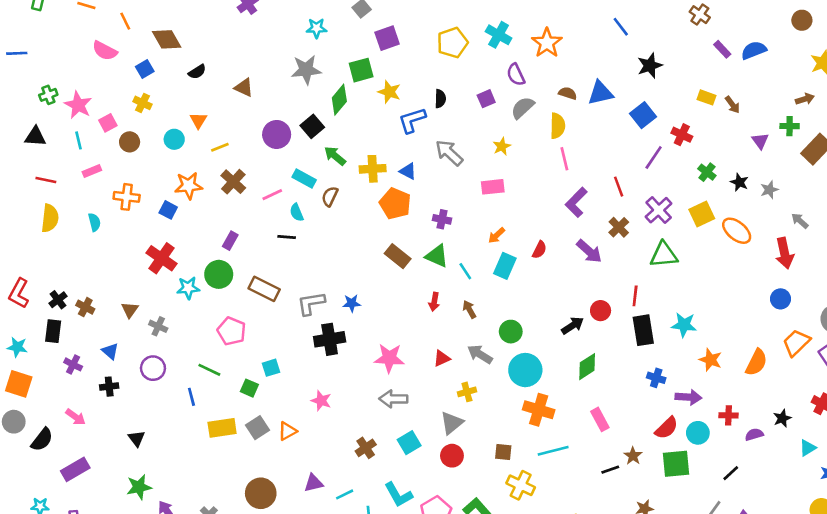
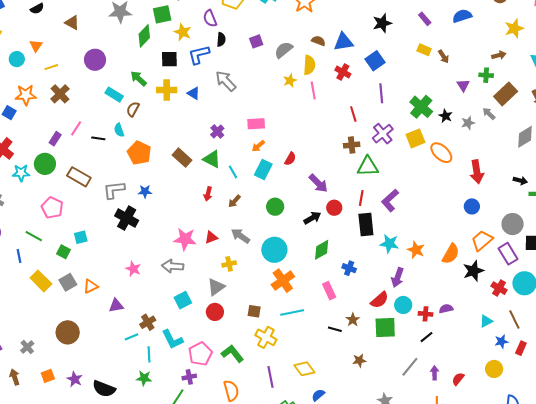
purple rectangle: (722, 49) -> (425, 19), moved
purple semicircle: (516, 75) -> (210, 18), moved
black square: (312, 126) -> (169, 59), moved, turned 36
red cross: (682, 135) -> (343, 72), moved
yellow star: (502, 146) -> (290, 80), moved
purple line: (654, 157) -> (381, 93), turned -42
green cross: (707, 172) -> (421, 107), size x1.6
pink rectangle: (493, 187) -> (256, 124), moved
pink line: (272, 195) -> (76, 128), moved, turned -35
purple L-shape: (576, 202) -> (390, 200), moved
orange pentagon: (395, 204) -> (139, 153), moved
cyan semicircle: (297, 212) -> (119, 130), moved
purple cross: (442, 219) -> (217, 131), turned 32
gray arrow: (800, 221) -> (489, 114), moved
brown cross: (619, 227) -> (352, 145), turned 35
purple arrow: (589, 251) -> (318, 183), moved
green triangle: (664, 255) -> (368, 166), moved
brown arrow: (469, 309) -> (234, 201), turned -112
cyan star: (684, 325) -> (389, 244), moved
green circle: (511, 332) -> (275, 207), moved
black cross: (330, 339) -> (127, 218), turned 35
pink star: (389, 358) -> (185, 239), moved
blue cross: (656, 378) -> (349, 268), moved
purple arrow: (688, 397) -> (398, 277), turned 102
pink star: (321, 401) -> (133, 269), moved
orange cross: (539, 410) -> (283, 281), turned 35
red cross: (729, 415) -> (426, 314), moved
black star: (782, 418) -> (473, 271), moved, size x1.5
yellow rectangle: (222, 428) -> (41, 281), turned 50
brown cross: (366, 448) -> (148, 322), moved
black line: (610, 470) -> (335, 329), turned 32
purple triangle: (313, 483) -> (116, 305), moved

